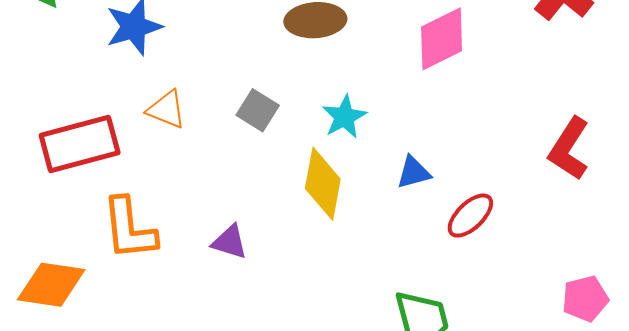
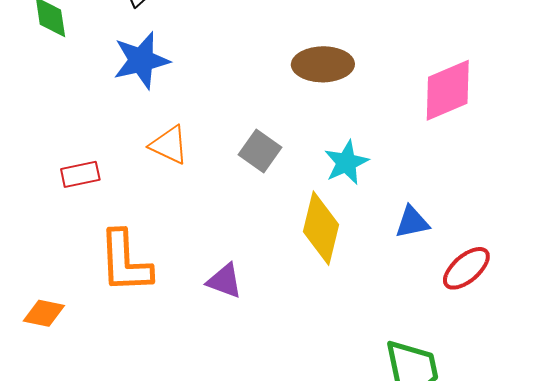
red rectangle: (80, 144) -> (80, 174), size x0.5
orange diamond: (51, 285) -> (44, 313), size x0.6

